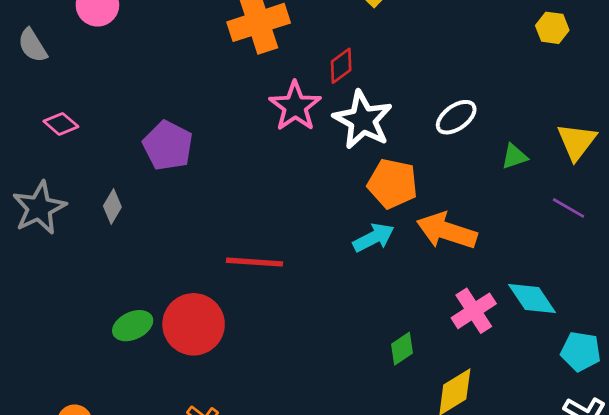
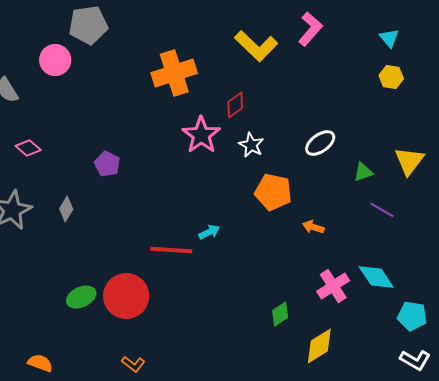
white star: (363, 120) -> (251, 145), size x0.6
purple pentagon: (168, 146) -> (107, 164), size x0.7
purple line: (569, 208) -> (382, 210), moved
orange arrow: (447, 231) -> (313, 227), size x0.5
cyan arrow: (374, 238) -> (209, 232), moved, size x0.7

